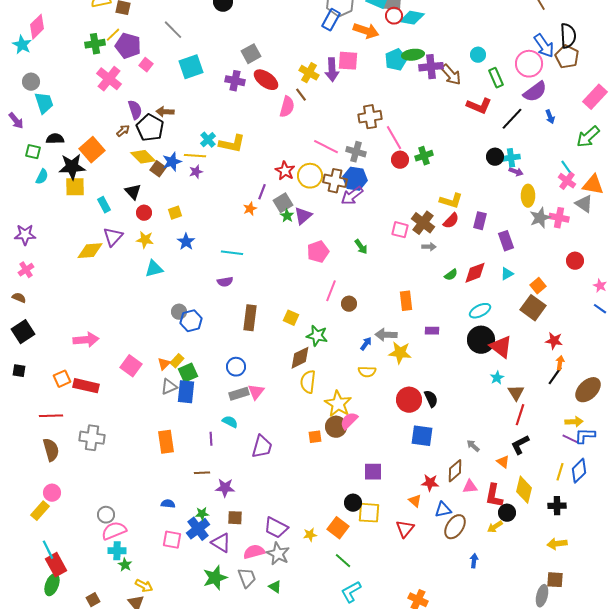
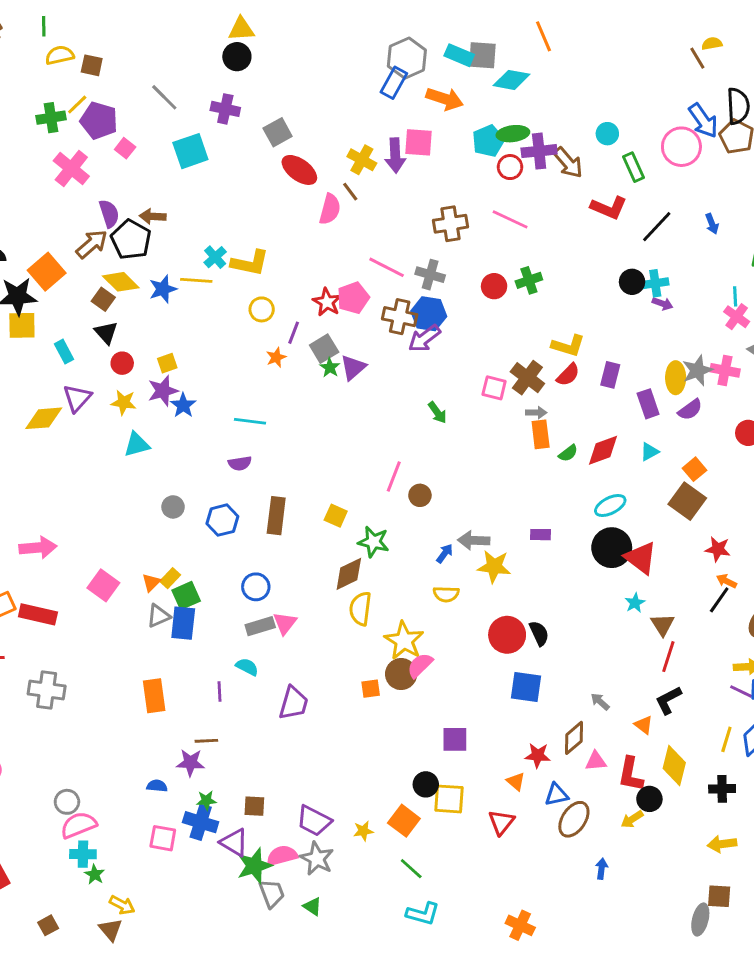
red circle: (394, 16) -> (510, 167), moved
purple cross: (235, 81) -> (225, 109), moved
purple semicircle: (535, 92) -> (690, 410), moved, size x0.7
brown arrow: (123, 131) -> (92, 244), size x1.6
pink line: (394, 138) -> (510, 219), moved, turned -35
cyan line: (566, 167) -> (735, 296), turned 32
brown square: (158, 169) -> (103, 299), moved
purple star: (196, 172) -> (163, 391), moved, size x1.5
yellow circle: (310, 176) -> (262, 309), moved, size x0.7
yellow ellipse: (528, 196) -> (676, 378), moved
pink pentagon: (318, 252) -> (353, 298), moved
orange rectangle: (406, 301) -> (541, 434), moved
blue hexagon: (191, 321) -> (222, 520), moved
orange arrow: (560, 363) -> (726, 581), turned -72
purple star: (225, 488) -> (190, 763), moved
blue cross: (198, 529) -> (201, 822), turned -35
green star: (215, 578) -> (254, 866), moved
cyan L-shape: (351, 592) -> (423, 914), turned -135

